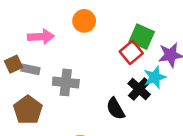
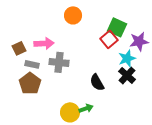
pink arrow: (41, 37) -> (44, 43), moved
gray rectangle: (30, 69) -> (32, 64), moved
black cross: (139, 89) -> (127, 75), moved

